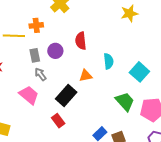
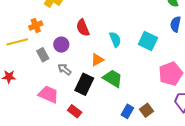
gray arrow: (40, 74) -> (64, 69), moved
green trapezoid: (125, 101) -> (113, 78), moved
red rectangle: (58, 121) -> (75, 111), moved

